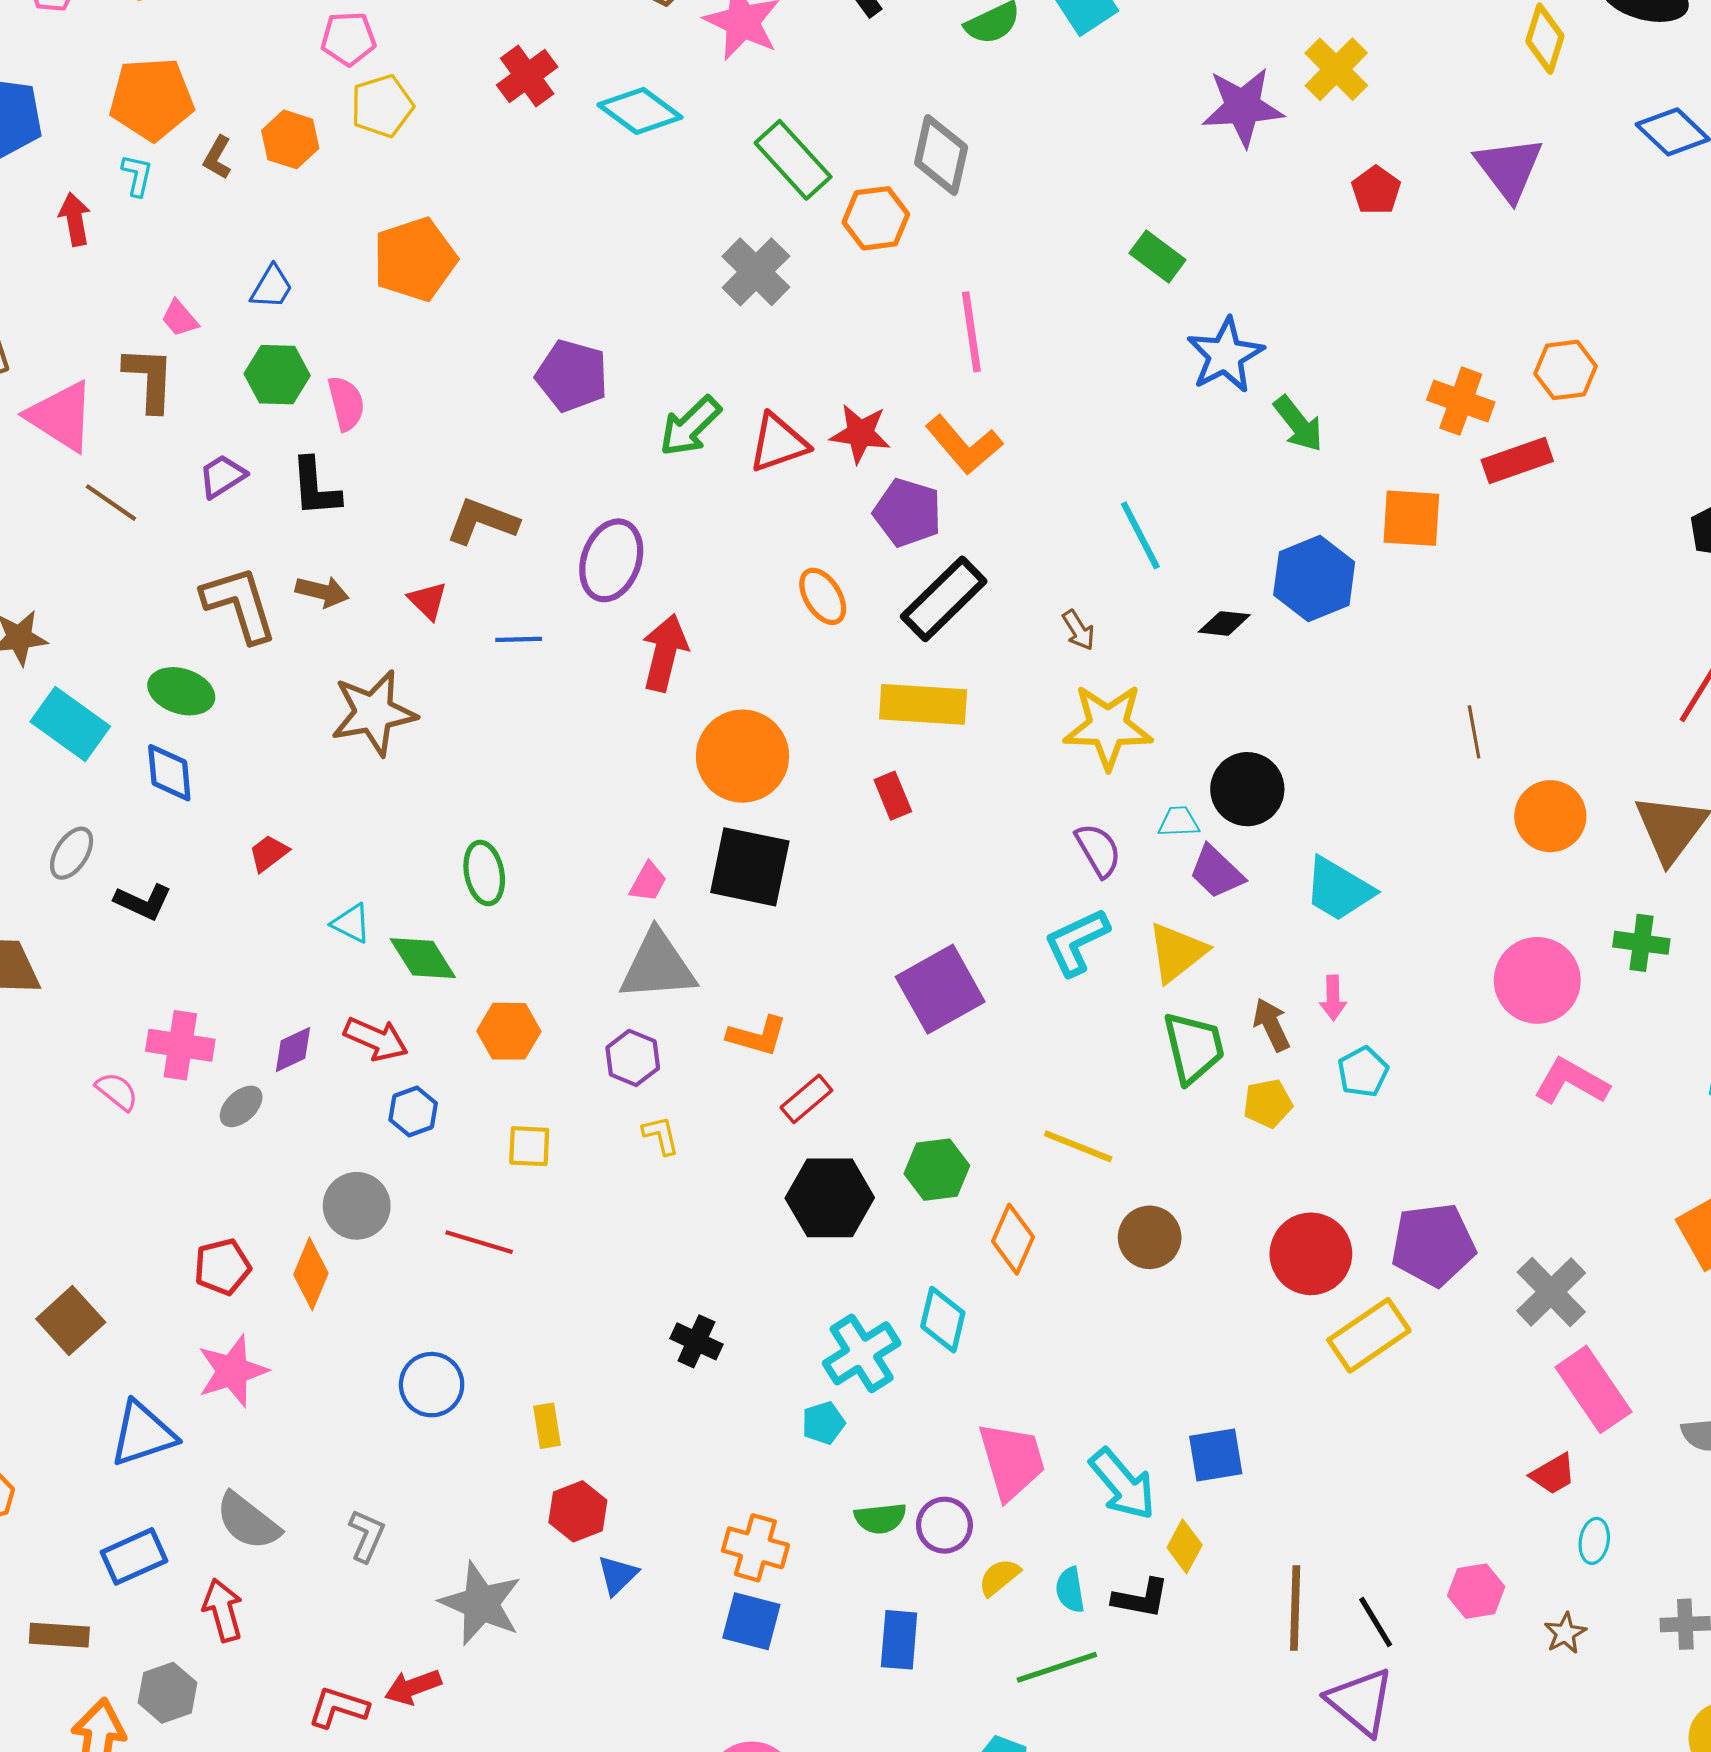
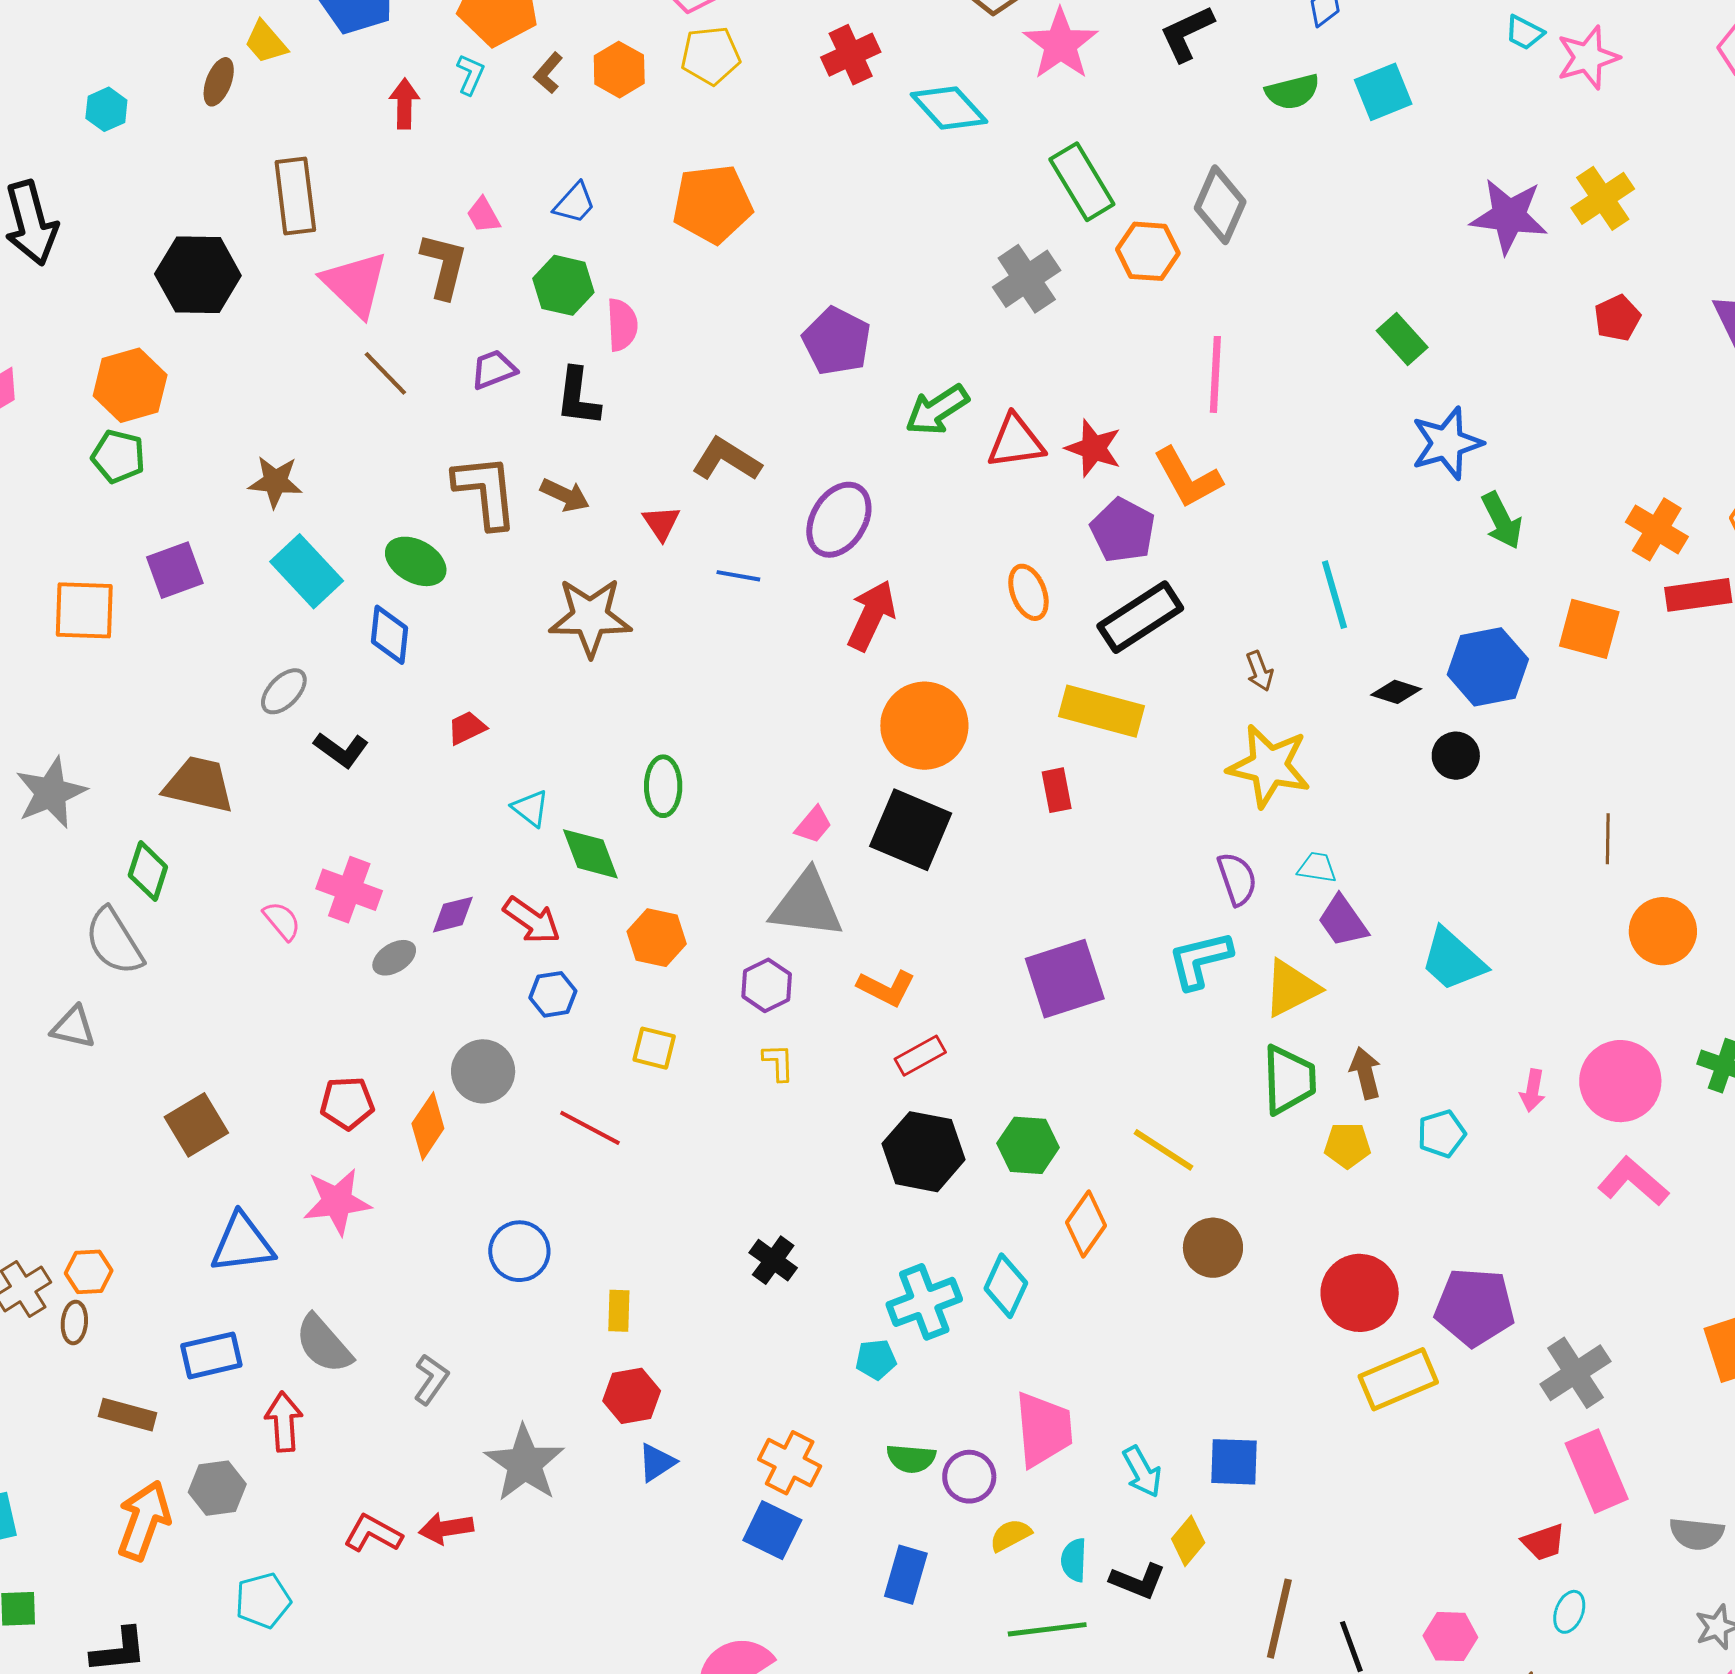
black circle: (1247, 789) -> (1456, 756), moved, size x0.7
pink arrow: (1333, 998) -> (1533, 1090), moved
cyan arrow: (1123, 1484) -> (1142, 1472), size x0.7

